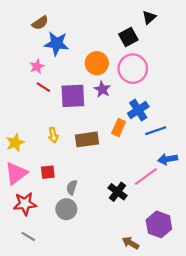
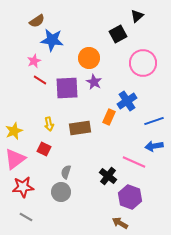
pink circle: (133, 69) -> (143, 63), moved
blue line: (156, 131) -> (154, 121), moved
red square: (48, 172) -> (44, 149), moved, turned 32
pink line: (146, 176) -> (134, 162), turned 60
purple hexagon: (159, 224) -> (130, 197), moved

